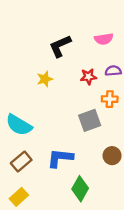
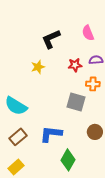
pink semicircle: (104, 39) -> (88, 33), turned 77
gray square: (90, 120) -> (76, 102), turned 36

